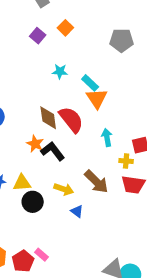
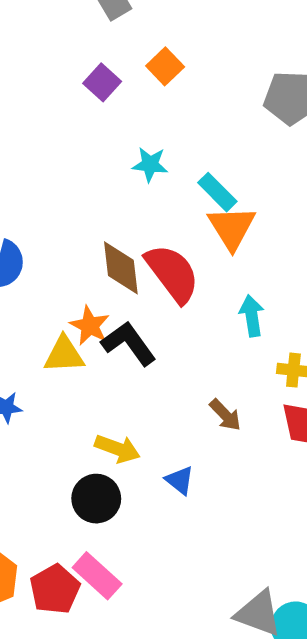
brown arrow: (96, 182) -> (225, 415), size x0.6
yellow triangle: (22, 183) -> (64, 355), moved
yellow arrow: (64, 189) -> (117, 449), moved
black circle: (33, 202) -> (96, 499), moved
pink rectangle: (41, 255) -> (97, 576), size x1.5

